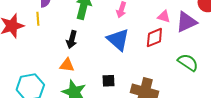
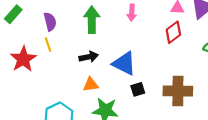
black arrow: (72, 40) -> (89, 57), turned -102
blue triangle: (118, 40) -> (124, 63), moved

